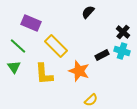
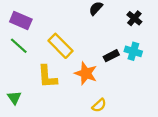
purple rectangle: (31, 23) -> (21, 20), moved
black cross: (123, 32) -> (134, 18), moved
green triangle: (14, 67) -> (14, 98), moved

